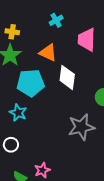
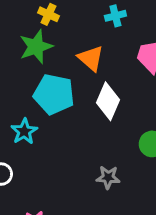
gray star: (81, 127) -> (108, 177), size x0.6

